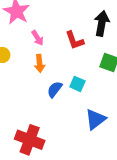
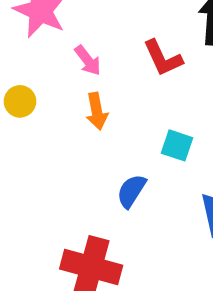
blue semicircle: (55, 89) -> (131, 191), moved

